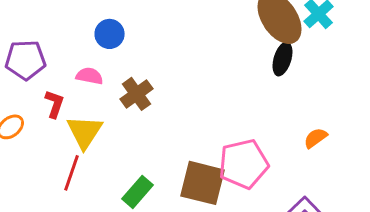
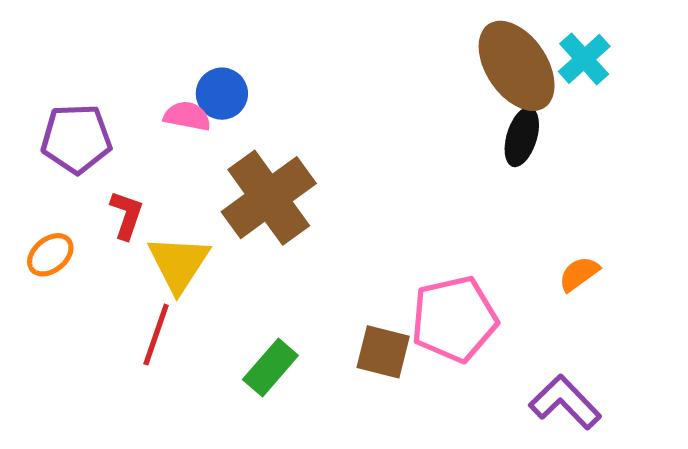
pink semicircle: (90, 76) -> (187, 116), moved
brown cross: (136, 94) -> (269, 198), size x1.6
brown square: (202, 183) -> (383, 352), size x0.7

